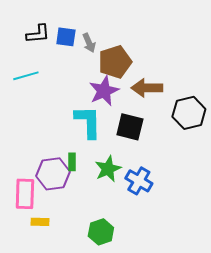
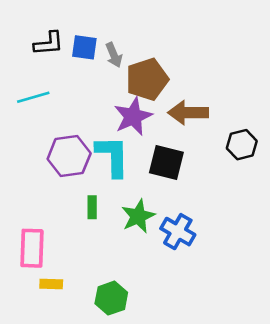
black hexagon: (189, 113) -> (242, 145), size x0.7
purple hexagon: (53, 174) -> (69, 156), moved
green hexagon: (101, 232) -> (111, 298), moved

